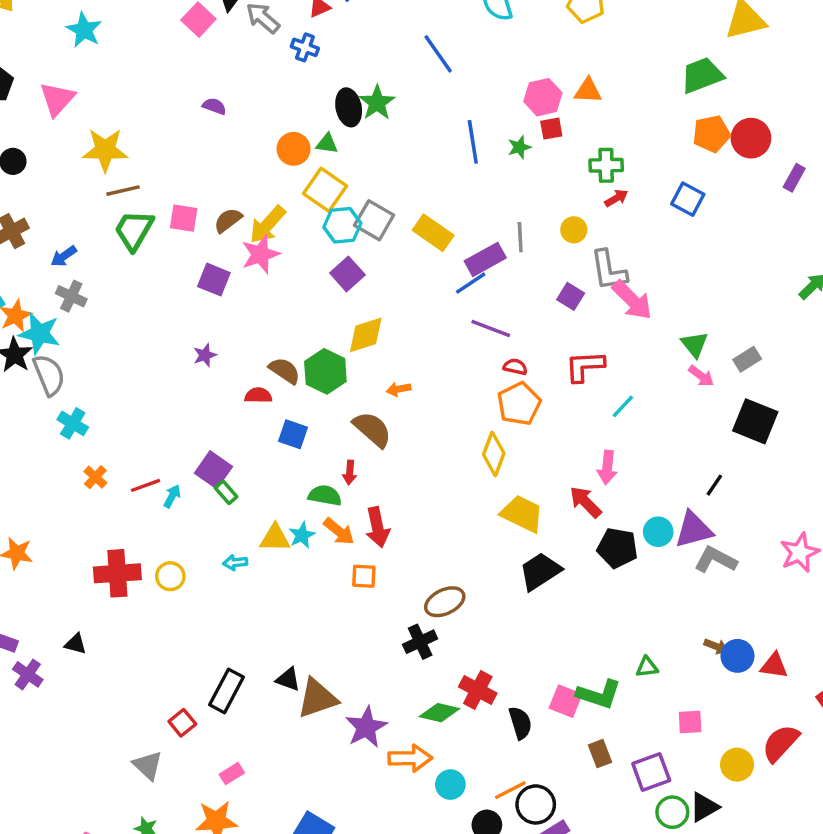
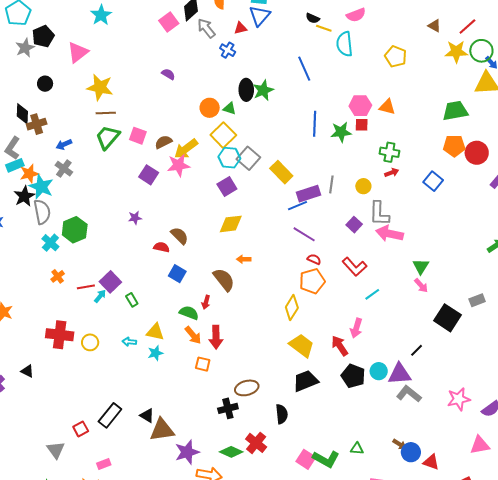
green star: (519, 147) -> (341, 132), size x1.5
pink arrow: (632, 300) -> (389, 234), turned 136
gray rectangle: (747, 359) -> (477, 300), moved
red L-shape: (585, 366) -> (355, 267), turned -140
green hexagon: (325, 371) -> (75, 230), moved
purple square: (213, 470) -> (110, 282), moved
cyan star: (302, 535) -> (155, 353), moved
black semicircle: (520, 723) -> (282, 414), moved

